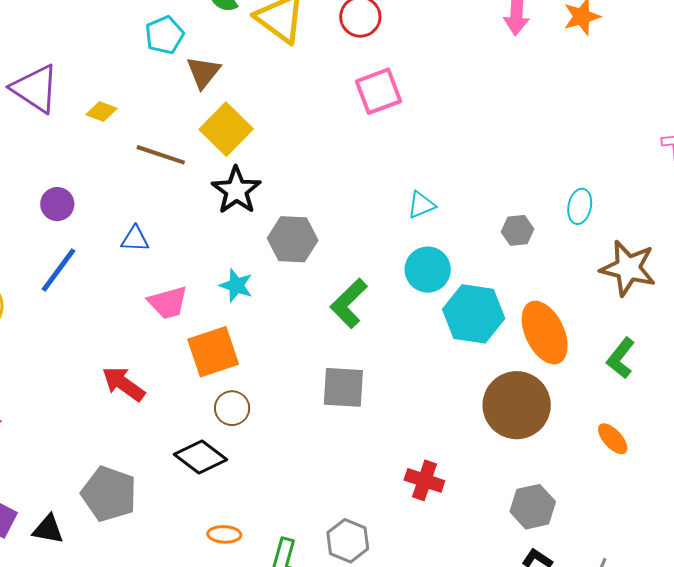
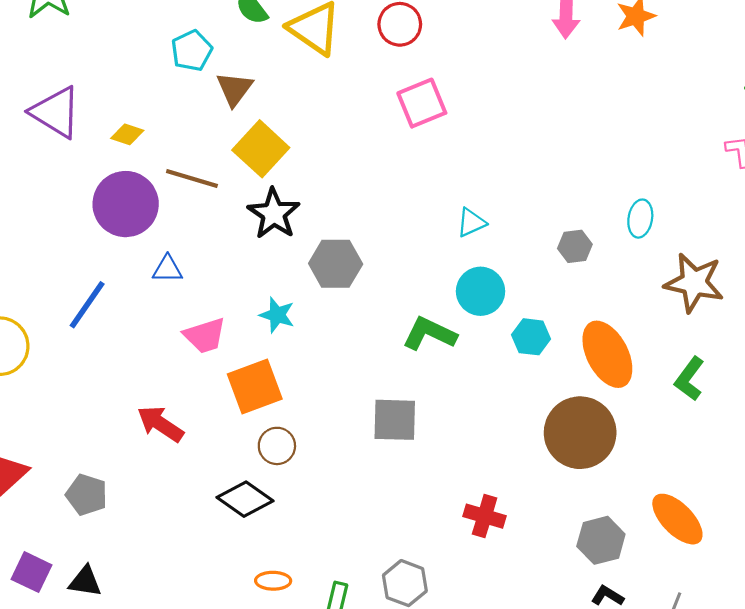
purple circle: (57, 204) -> (126, 204), moved, size x1.8
green L-shape: (349, 303) -> (429, 334), moved, turned 72
cyan hexagon: (474, 314) -> (531, 337), size x0.6
orange ellipse: (613, 439) -> (677, 519), moved, size x1.6
gray pentagon: (109, 494) -> (87, 495), moved, size x0.7

